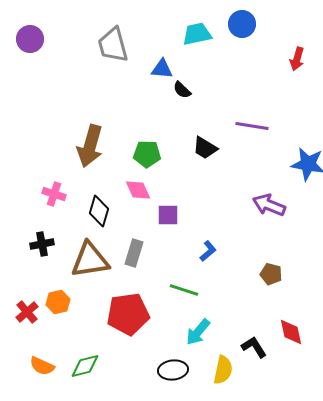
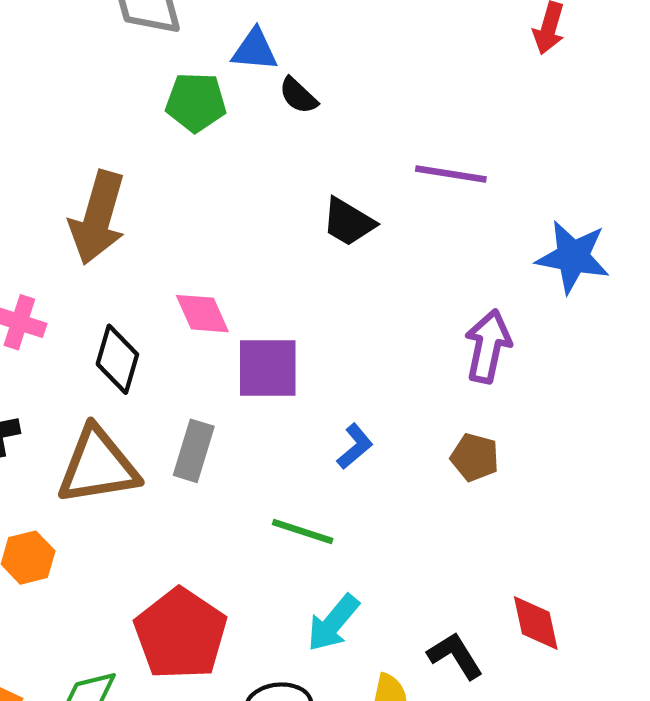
green pentagon: (147, 154) -> (196, 102), moved
purple arrow: (269, 205) -> (488, 346), turned 80
purple square: (168, 215) -> (268, 368), size x1.4
brown pentagon: (271, 274) -> (475, 457), moved
red pentagon: (128, 314) -> (181, 634), moved, turned -30

